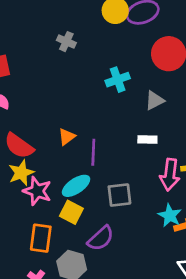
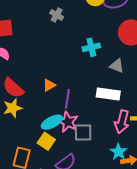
gray triangle: (154, 101) -> (117, 66), turned 42
white rectangle: (147, 140) -> (108, 94), size x1.6
pink star: (37, 191) -> (68, 122), moved

